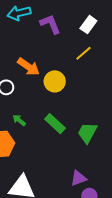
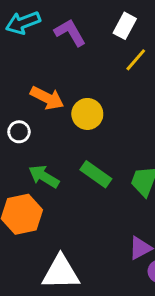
yellow line: (84, 53) -> (136, 60), moved
green arrow: (19, 120) -> (44, 176), size x1.5

